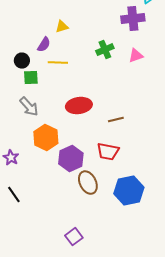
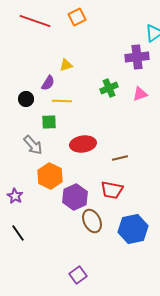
green square: (31, 78) -> (49, 122), moved

